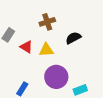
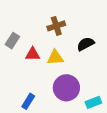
red triangle: (26, 47) -> (33, 54), turned -32

